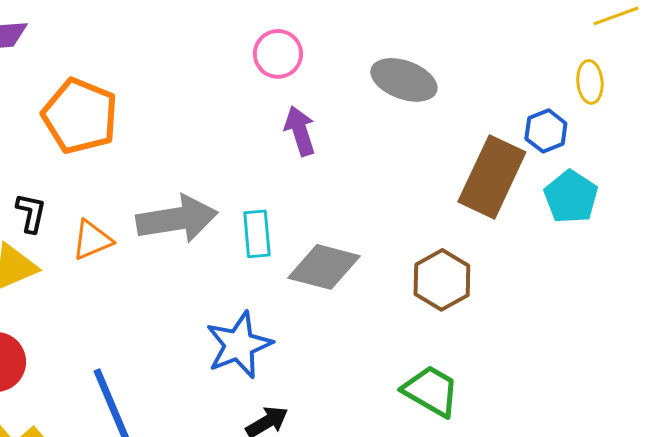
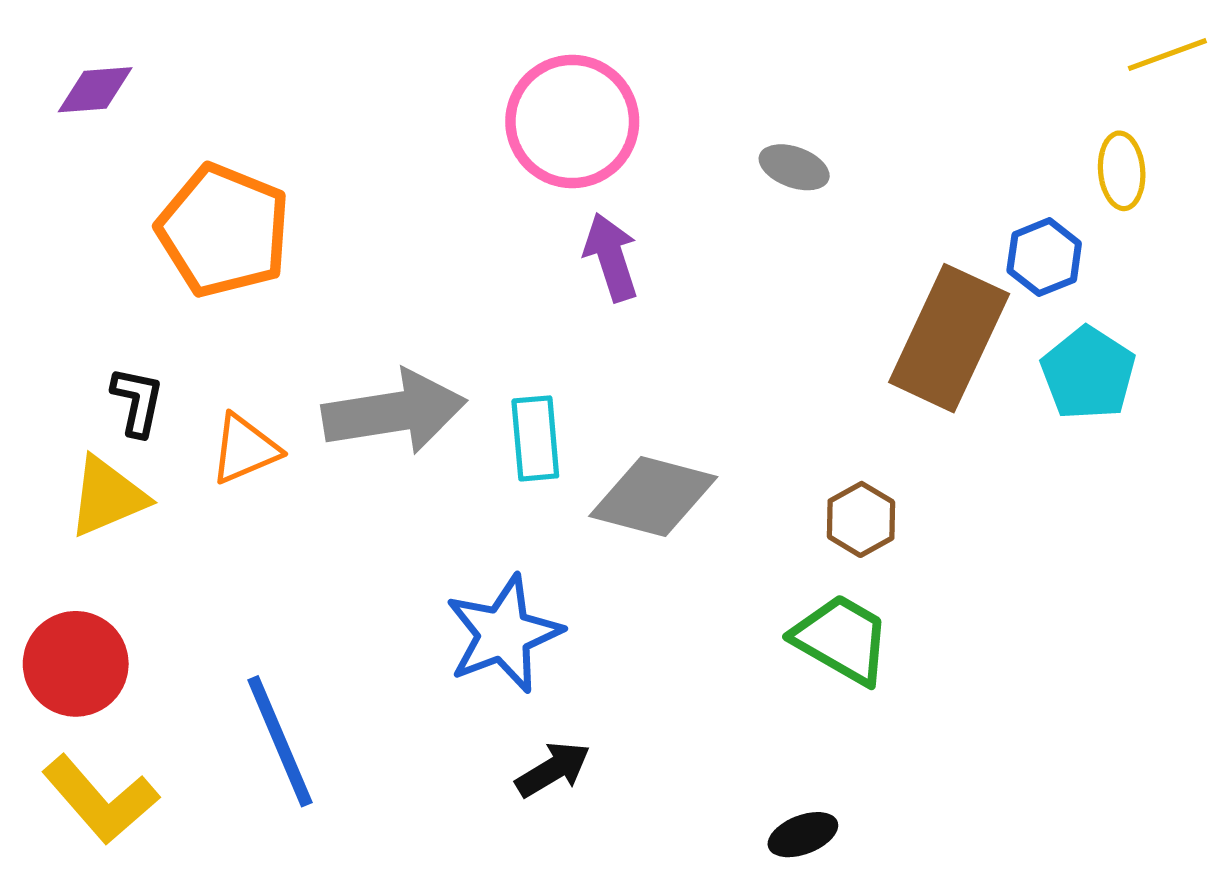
pink circle: (278, 54) -> (572, 122), size x1.5
gray ellipse: (404, 80) -> (794, 167), size x0.6
brown hexagon: (442, 280) -> (861, 519), size x0.7
green trapezoid: (431, 391) -> (842, 639), moved

